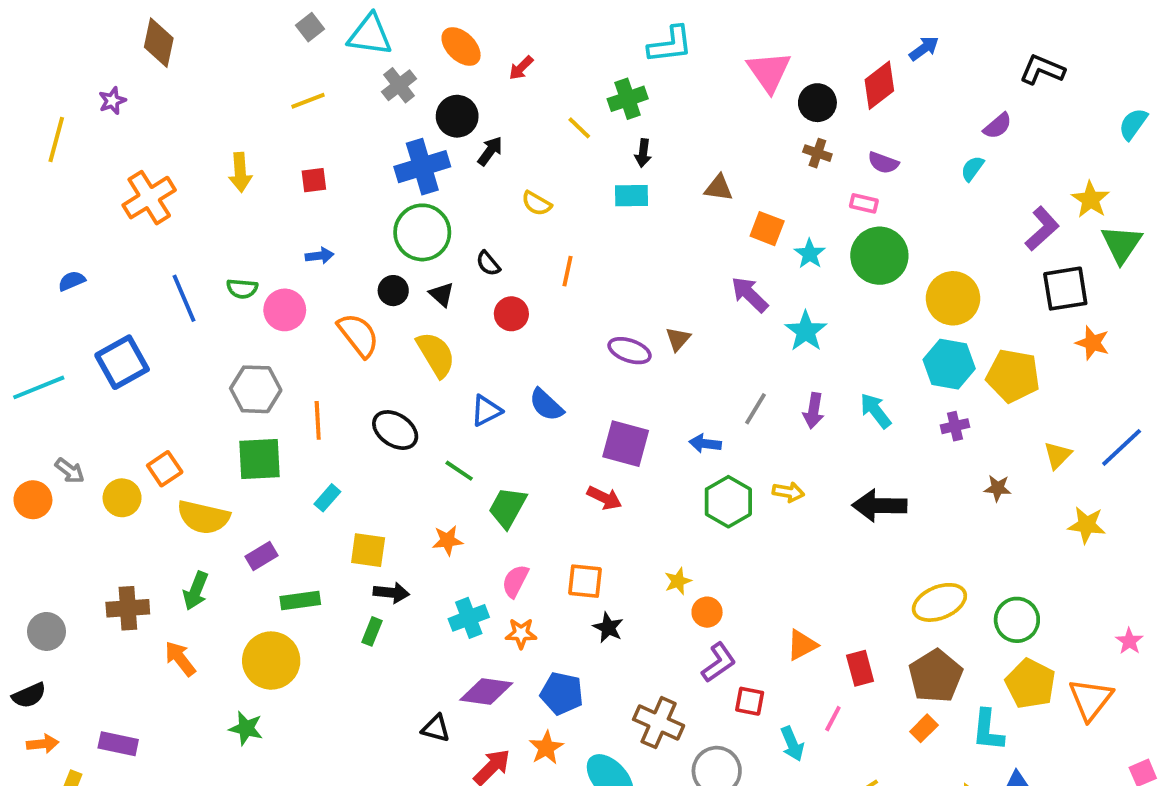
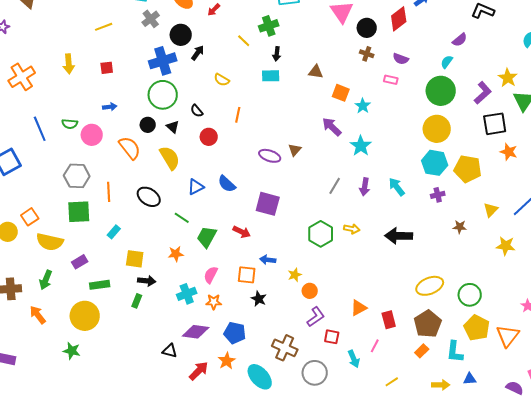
green circle: (879, 256) -> (441, 91), moved
blue arrow: (705, 444) -> (268, 260), moved
red arrow: (604, 498) -> (242, 232), moved

